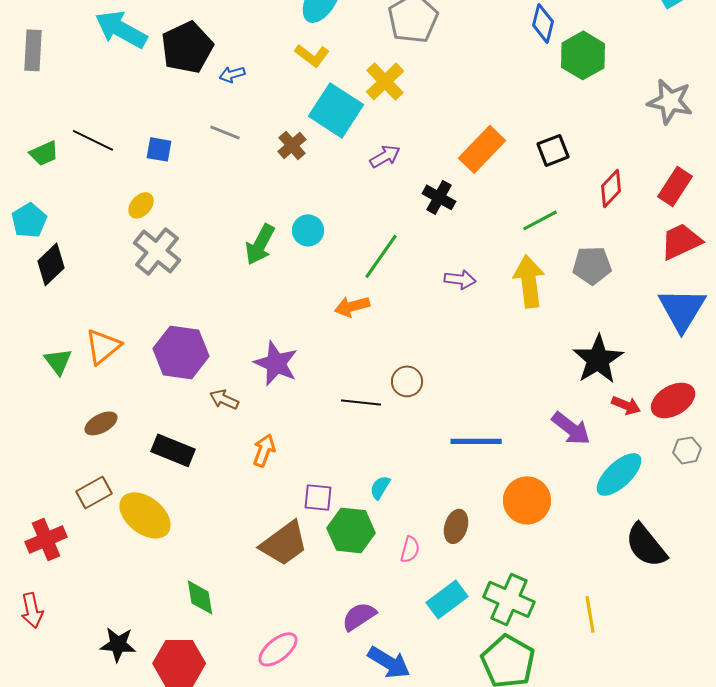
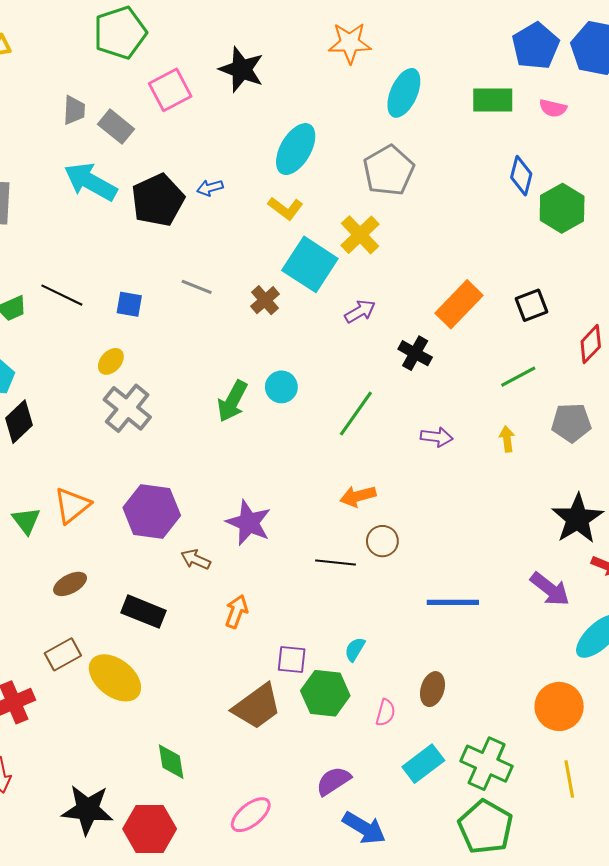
blue arrow: (232, 74) -> (210, 188), moved
yellow arrow: (529, 281) -> (507, 439), size x0.5
orange arrow: (352, 306) -> (358, 496), moved
orange circle: (527, 500) -> (559, 706), moved
black star: (118, 644) -> (87, 810), size x1.4

